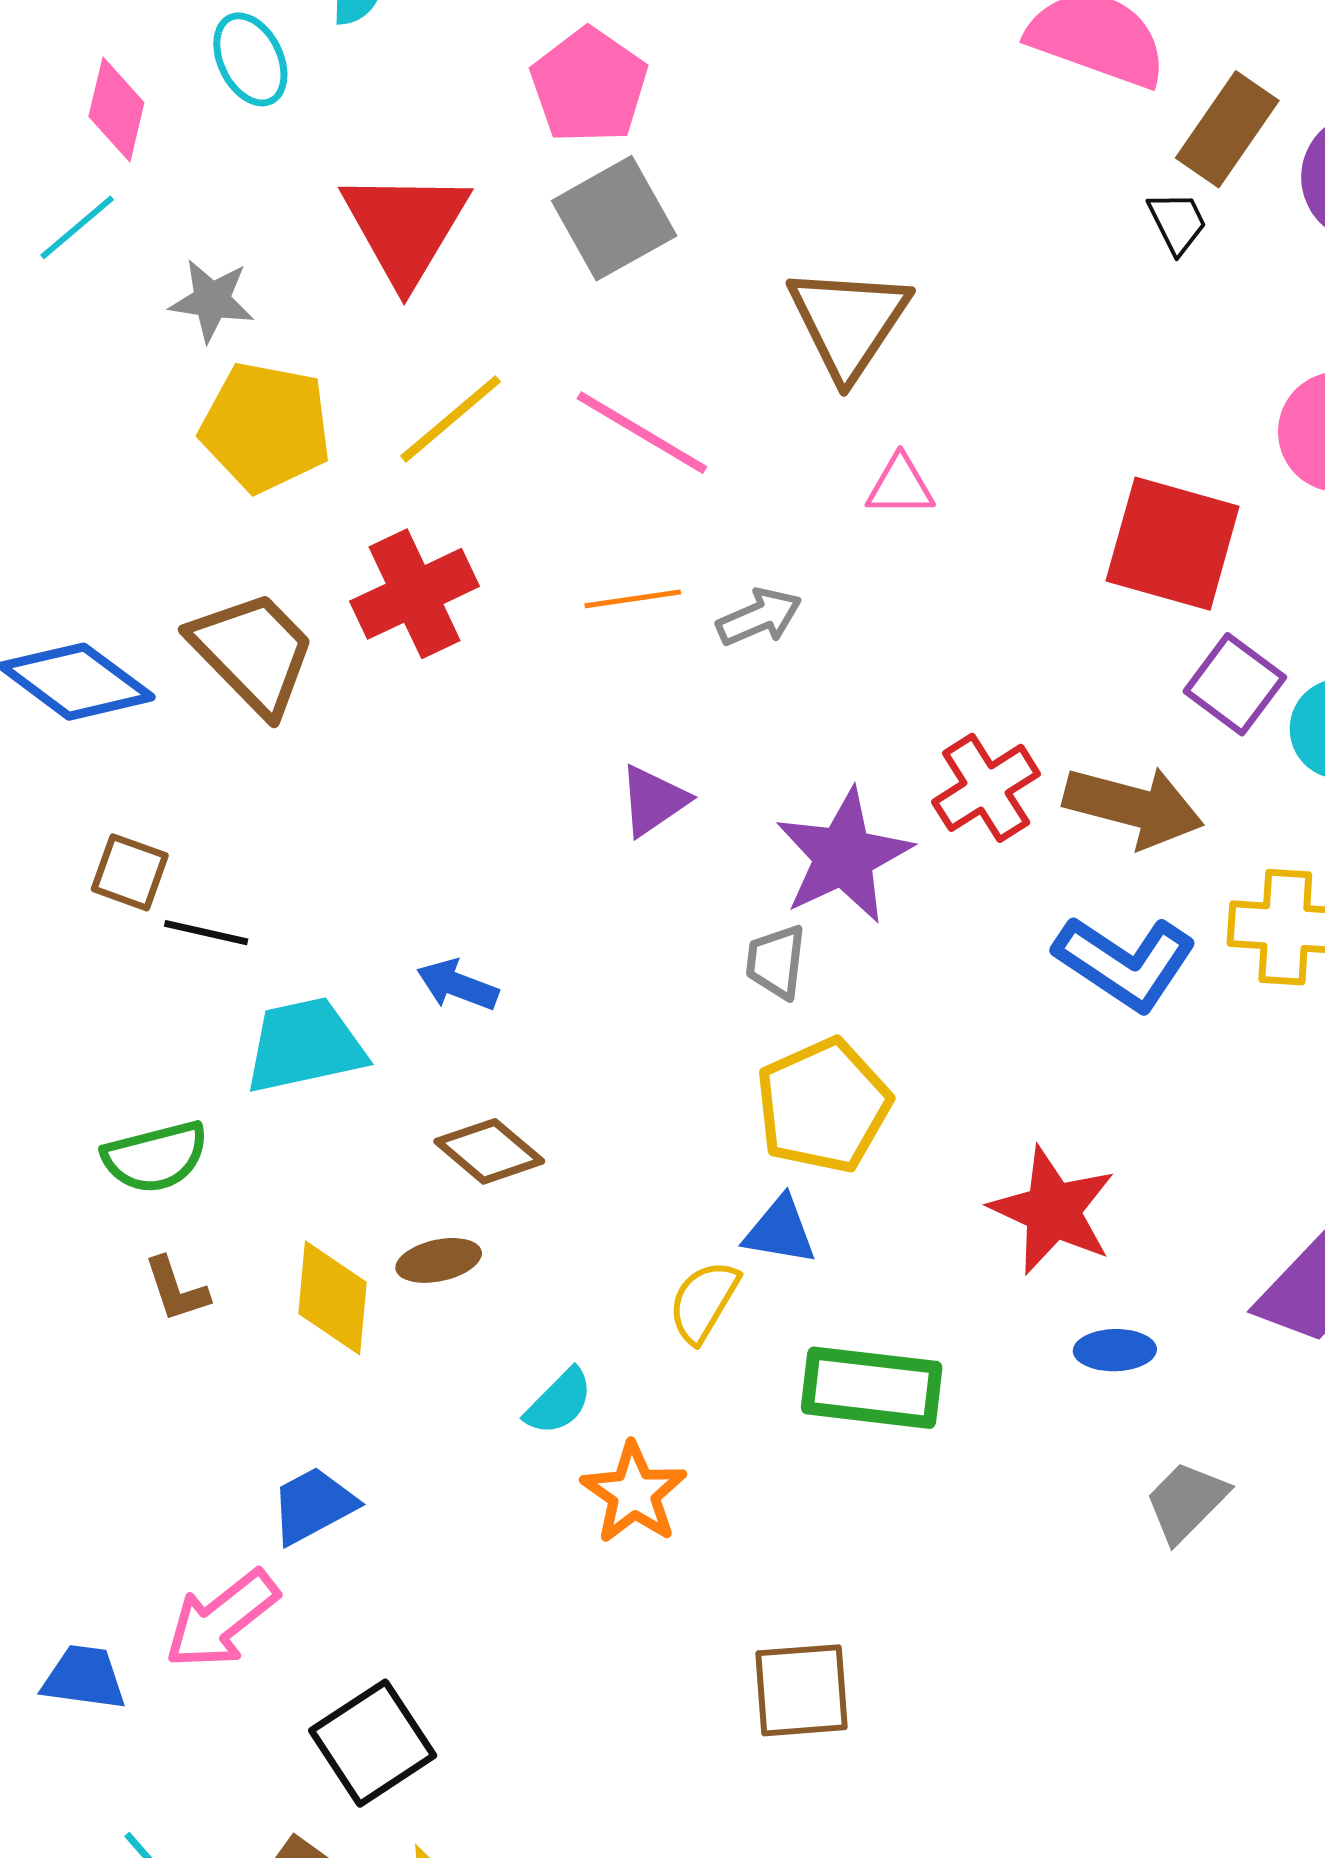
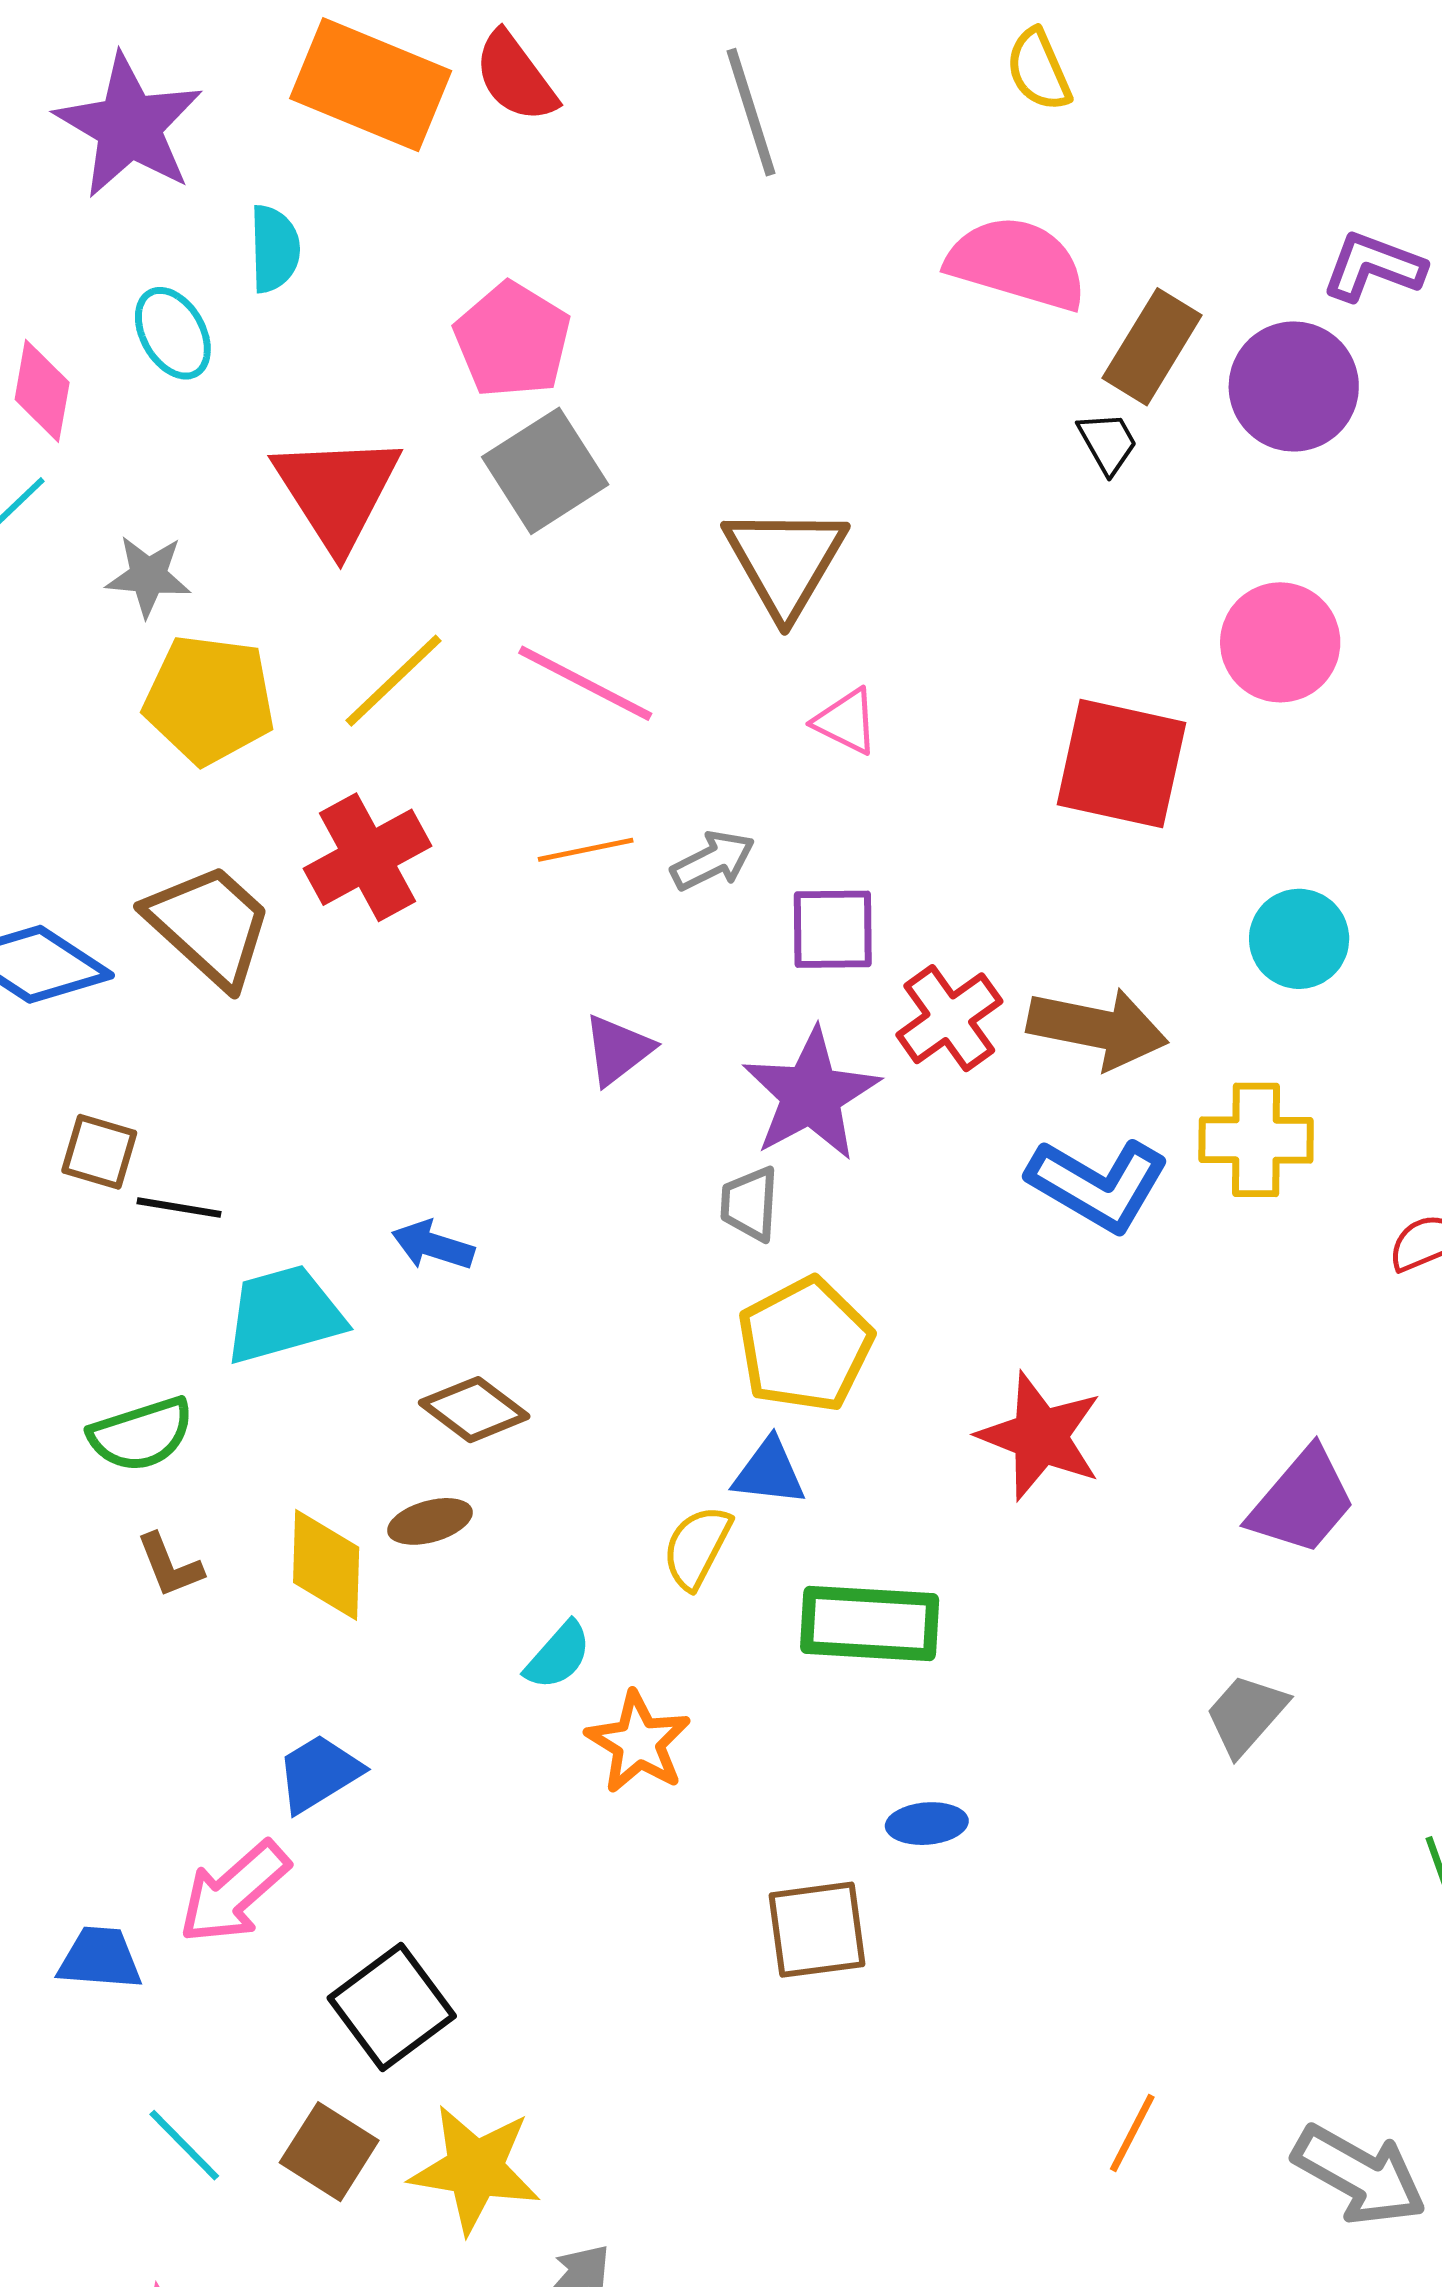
pink triangle: (900, 486) -> (846, 721), turned 30
purple square: (1235, 684) -> (833, 929), moved, turned -34
blue ellipse: (1115, 1350) -> (927, 1824), moved
gray trapezoid: (1186, 1502) -> (1246, 1715), moved

